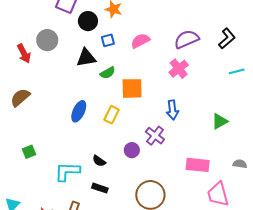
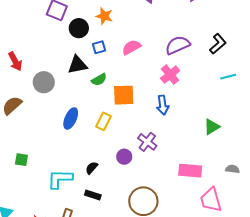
gray circle: (47, 40) -> (44, 82), moved
blue arrow: (172, 110) -> (163, 105), moved
green square: (29, 152) -> (21, 160), turned 32
black semicircle: (99, 161) -> (92, 168), turned 96

